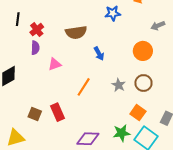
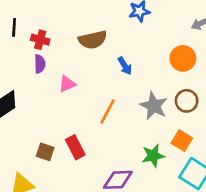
red cross: (37, 30) -> (40, 40), turned -32
gray star: (119, 85) -> (154, 106), size x1.5
green star: (122, 133) -> (153, 156), moved

